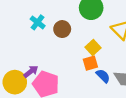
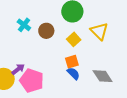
yellow square: (93, 48) -> (74, 39), moved
blue semicircle: (103, 76) -> (73, 74), moved

